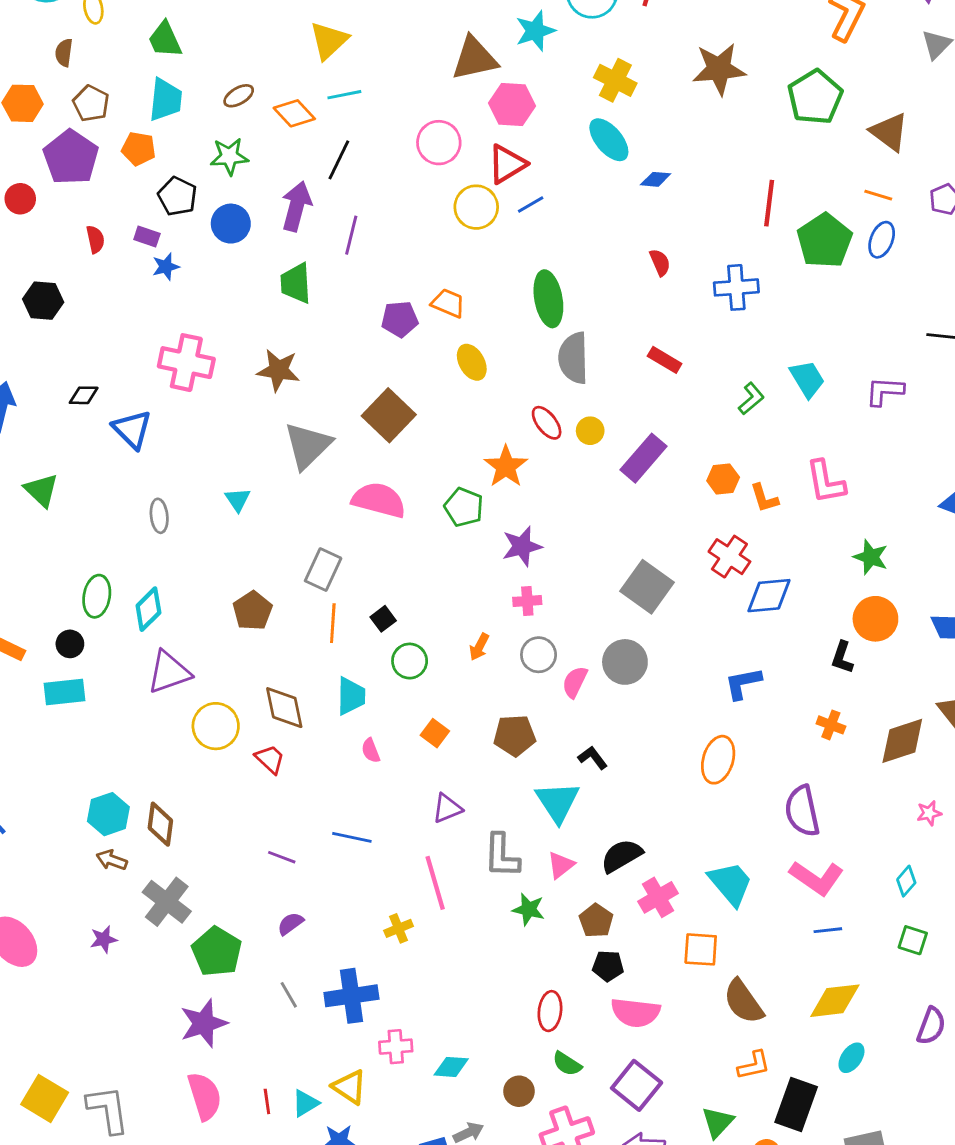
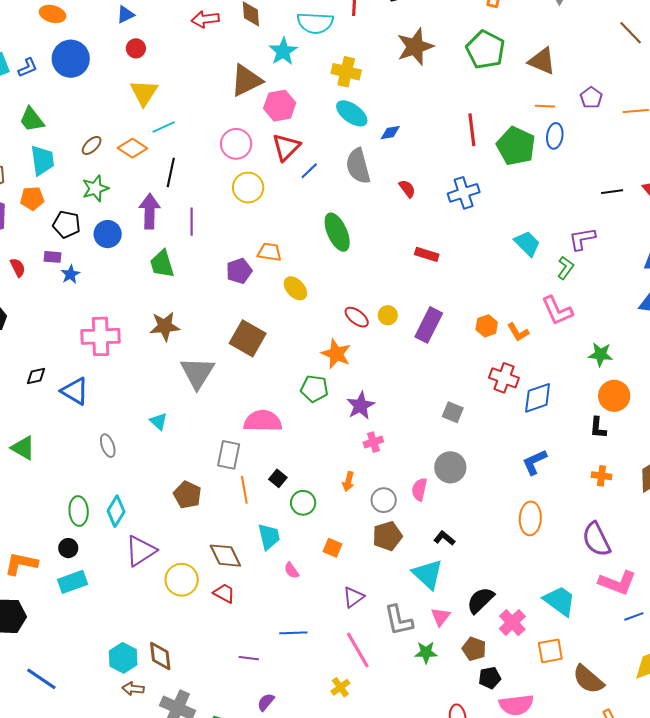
yellow circle: (476, 207) -> (248, 188), moved
gray semicircle: (573, 358) -> (358, 166), moved
green L-shape: (751, 399) -> (566, 268), moved
pink semicircle: (379, 500) -> (263, 421), moved
gray square: (647, 587) -> (453, 412), size x0.6
gray circle: (539, 655) -> (384, 500), moved

